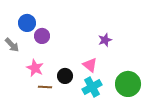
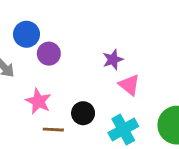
purple star: (105, 40) -> (113, 60), moved
pink triangle: (90, 65) -> (129, 85), moved

